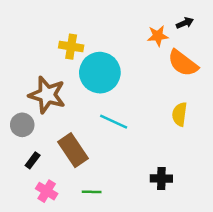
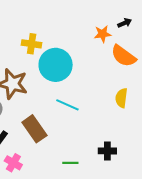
green line: (92, 192) -> (70, 163), moved

